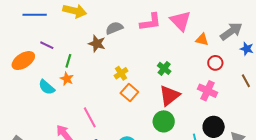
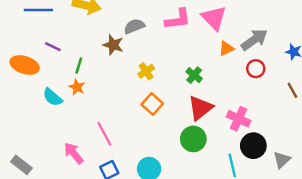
gray arrow: (231, 31) -> (254, 40), moved
orange triangle: (202, 40) -> (226, 48), moved, turned -40
orange ellipse: (23, 61) -> (25, 65), turned 50
yellow cross: (121, 73) -> (146, 71), moved
pink cross: (208, 91) -> (239, 119), moved

